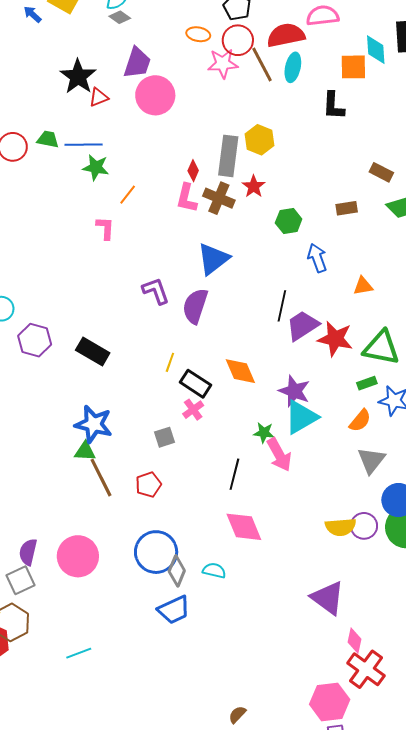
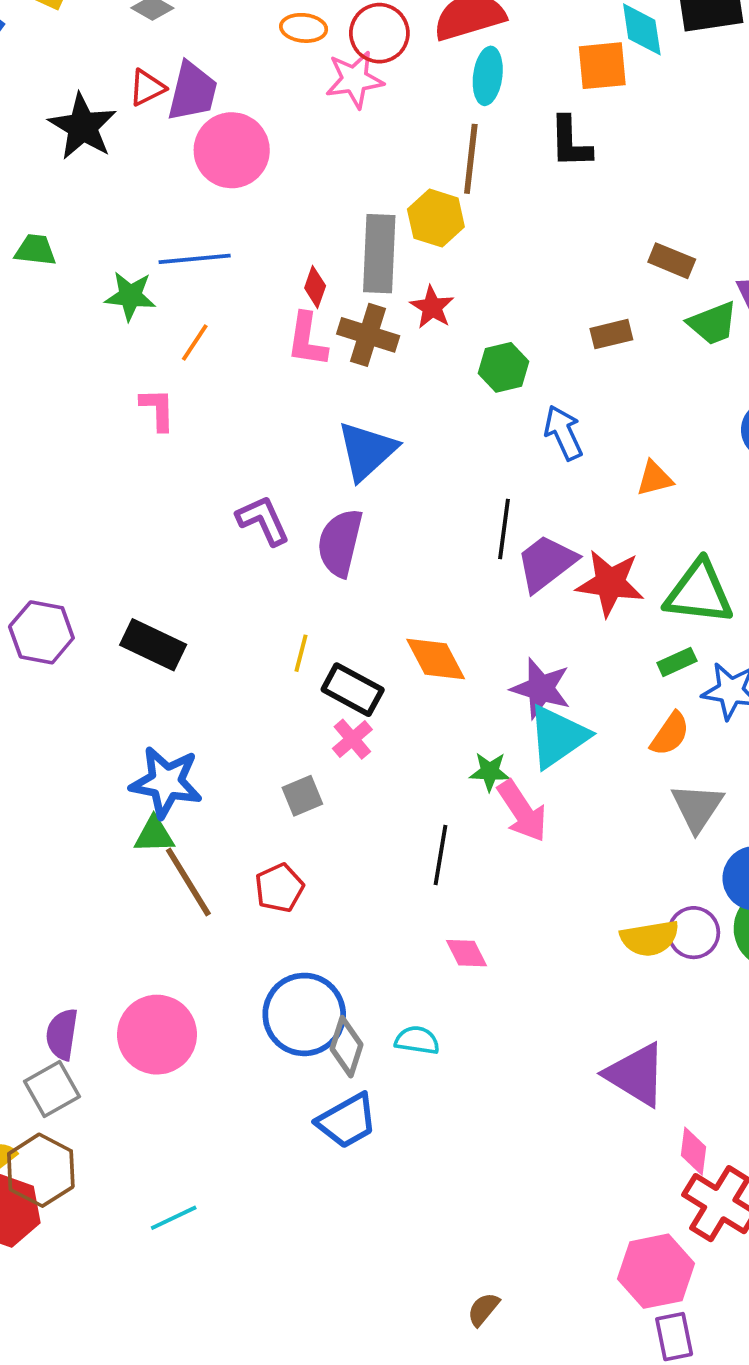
brown line: (262, 64) -> (471, 159), moved, turned 39
red triangle: (99, 97) -> (147, 88), moved
blue line: (84, 145) -> (195, 259), moved
pink diamond: (244, 527) -> (467, 953), size x0.6

